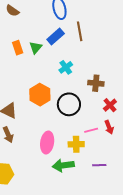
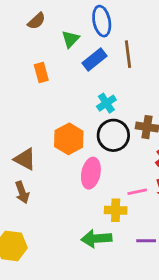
brown semicircle: (12, 11) -> (37, 21), turned -80
green triangle: (36, 48) -> (70, 39), moved
black circle: (69, 104) -> (113, 135), moved
pink ellipse: (47, 142) -> (91, 173), moved

